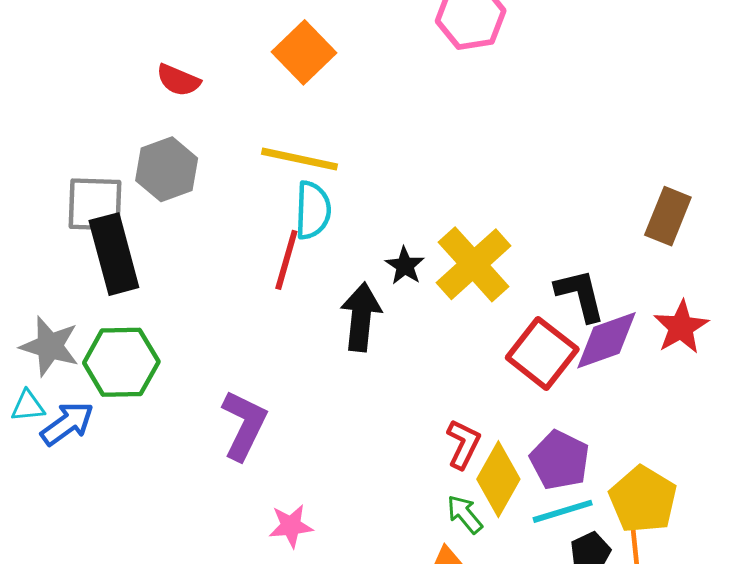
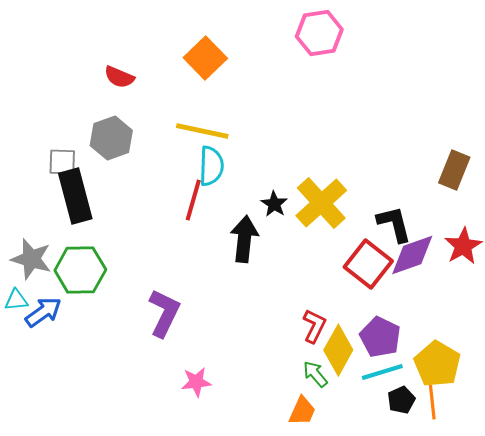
gray square: (95, 204) -> (62, 162), size x0.7

